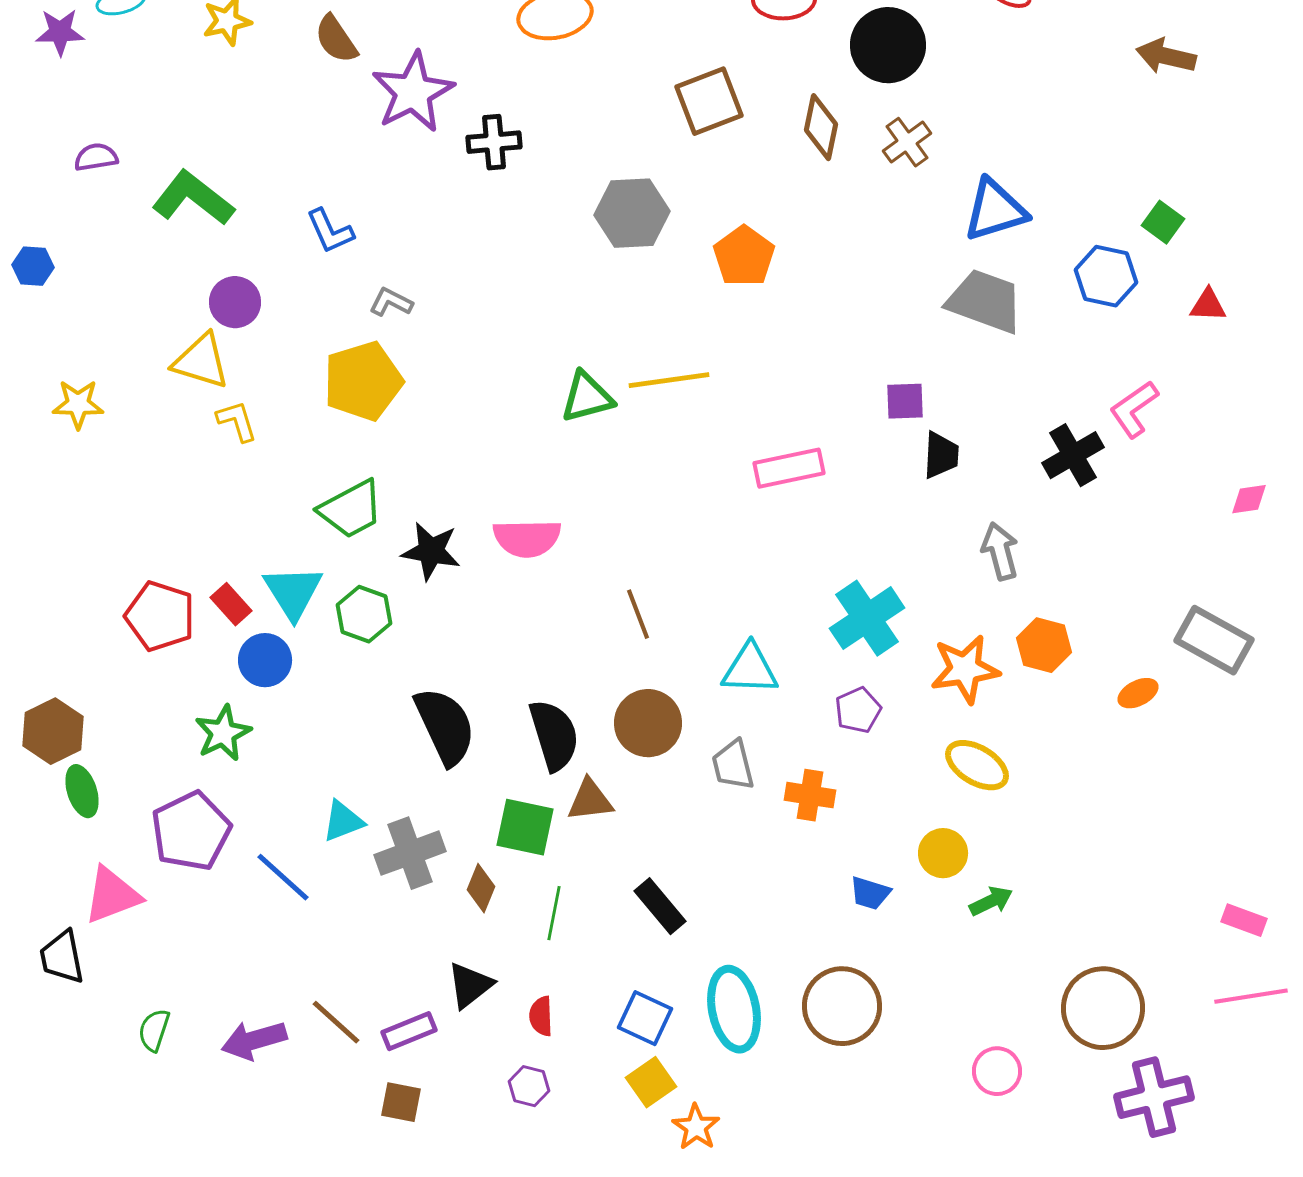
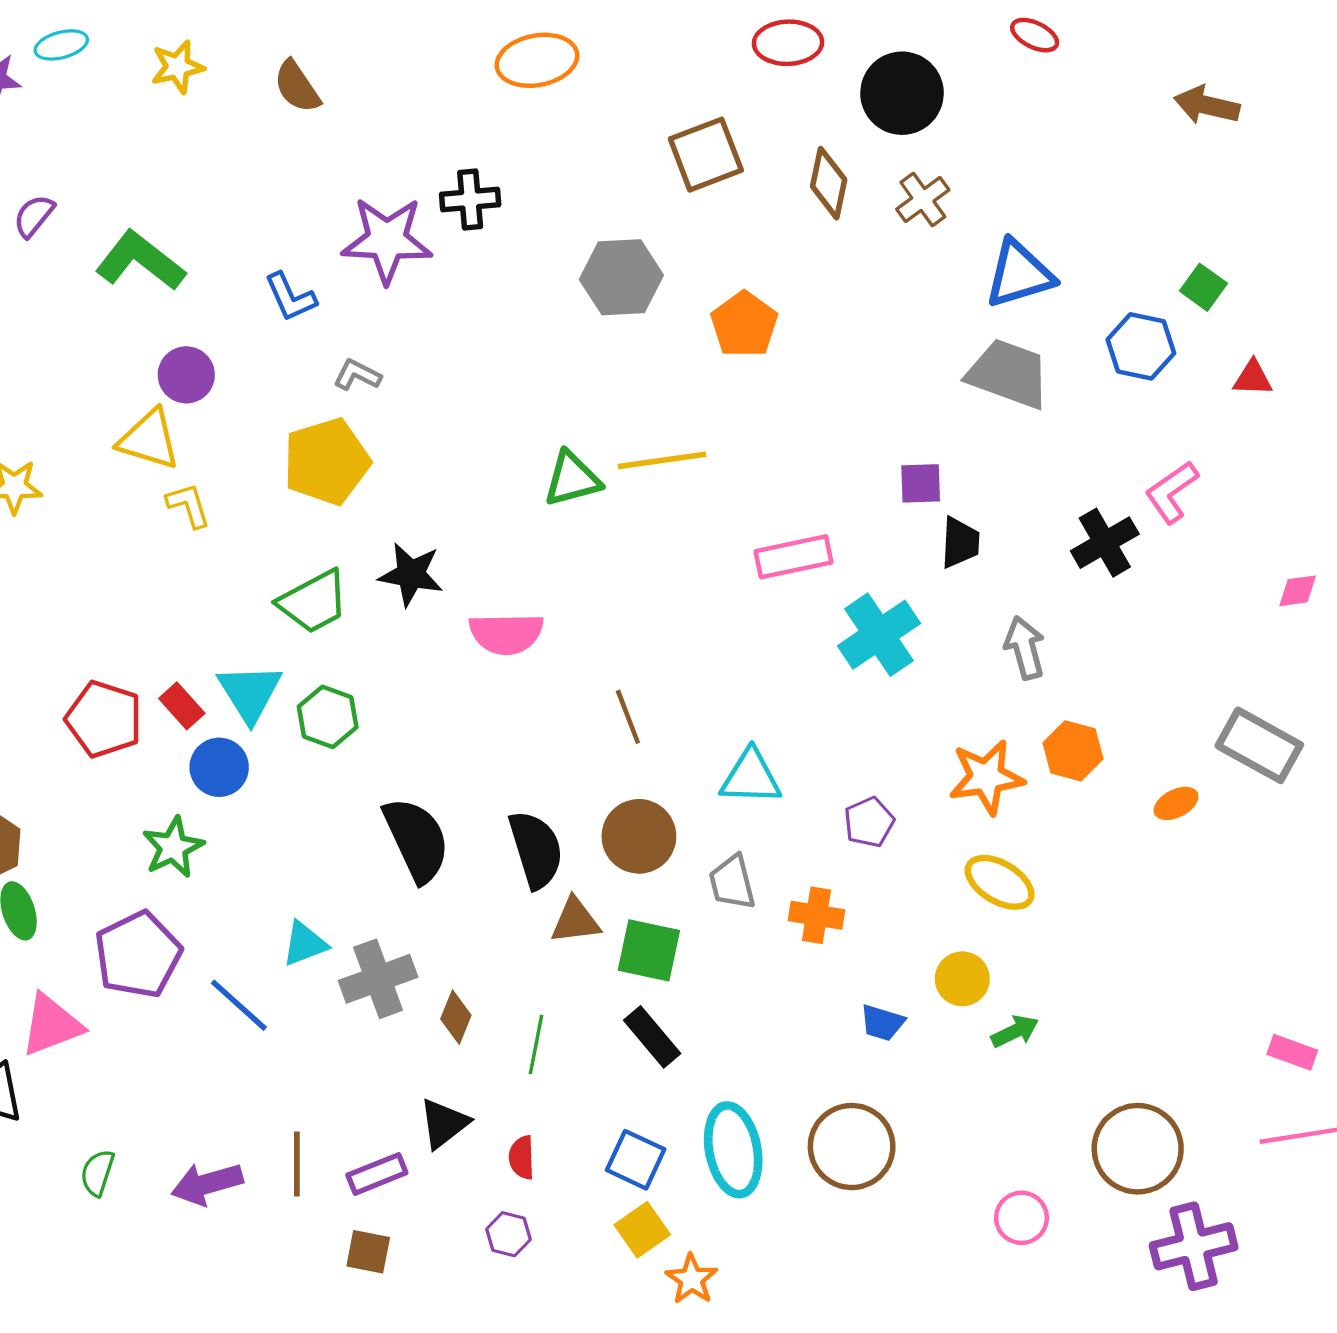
purple star: (413, 92) -> (387, 240), moved, turned 30
purple semicircle: (96, 157) -> (34, 216), turned -42
black star: (431, 551) -> (411, 574), moved
cyan cross: (867, 618) -> (879, 635), moved
green square: (525, 827) -> (649, 950), moved
brown line: (336, 1022) -> (297, 1164), turned 48

